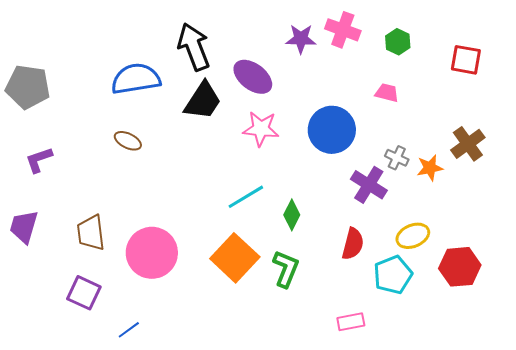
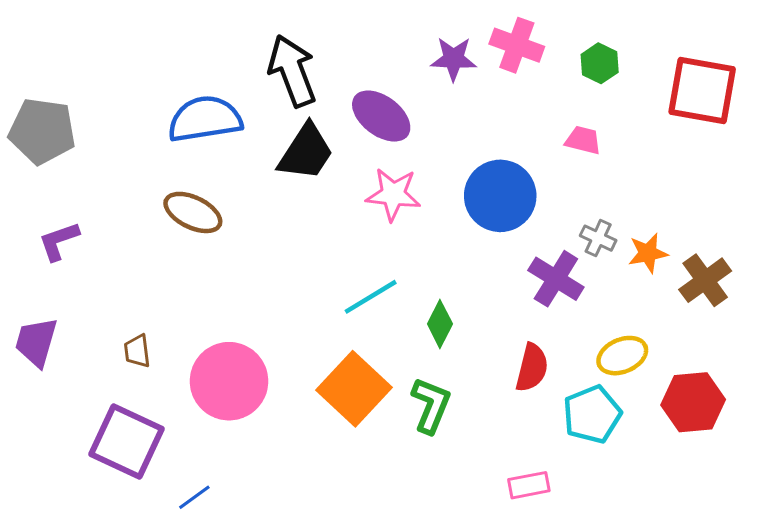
red square: (466, 60) -> (702, 90), size x1.5
brown ellipse: (128, 141) -> (193, 212), size x1.4
brown cross: (468, 144) -> (705, 280), moved
brown trapezoid: (91, 233) -> (137, 351), size x0.6
purple square: (84, 293) -> (127, 441), size x1.4

